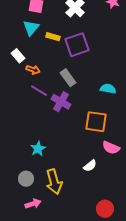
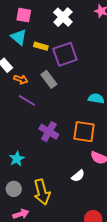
cyan triangle: (31, 28) -> (19, 37), turned -30
gray rectangle: (68, 78) -> (49, 79), moved
purple cross: (61, 102) -> (49, 132), moved
cyan star: (38, 149) -> (17, 159), moved

